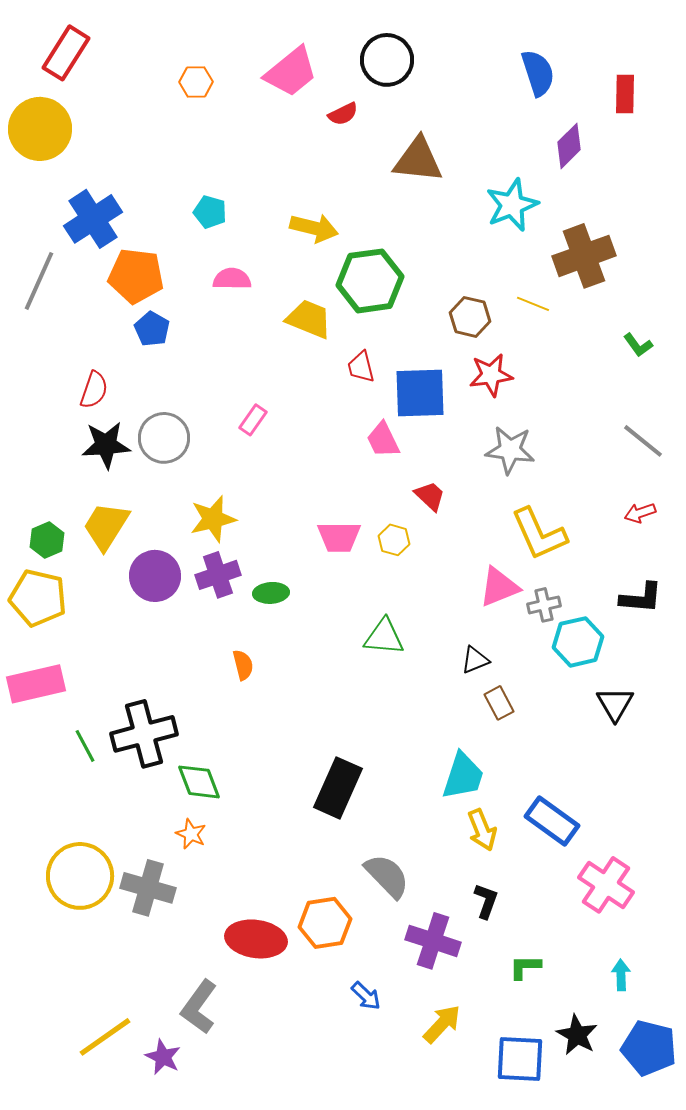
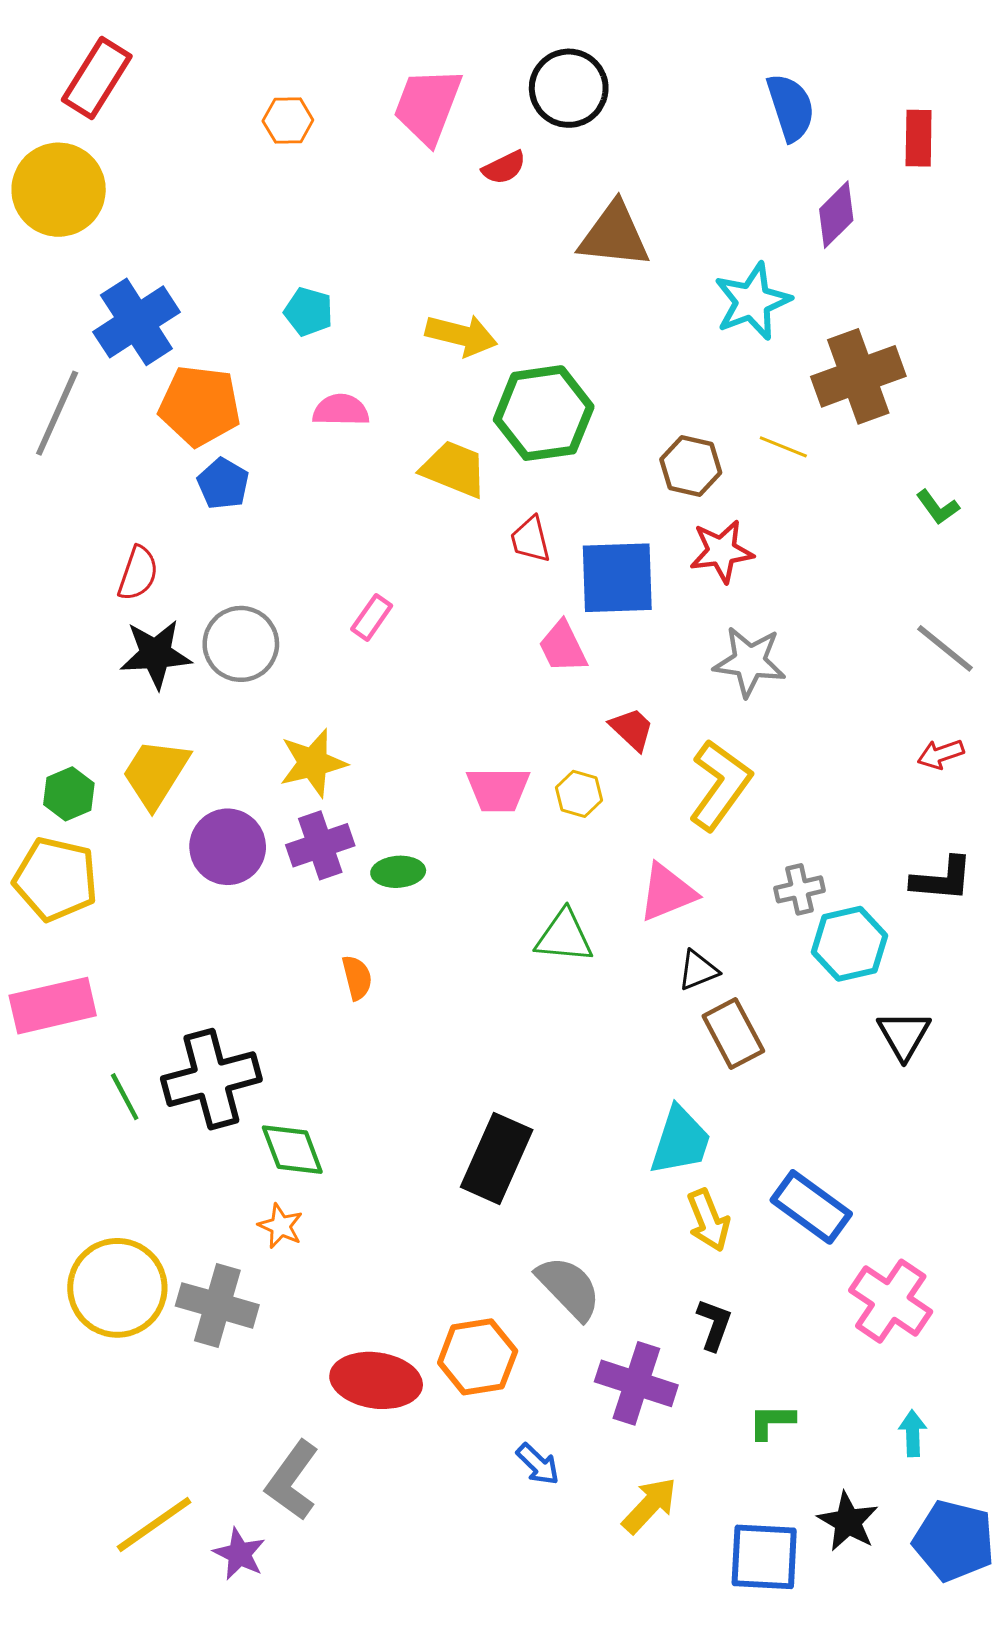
pink trapezoid: (291, 72) -> (428, 106), turned 150
yellow L-shape: (539, 534) -> (720, 785), moved, turned -120
pink triangle: (499, 587) -> (667, 892), moved
brown rectangle: (499, 703) -> (733, 1033), size x1.4

